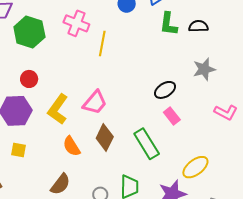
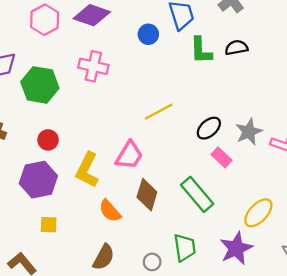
yellow line: (102, 43) -> (159, 112), moved, turned 60
gray star: (204, 69) -> (249, 132), moved

